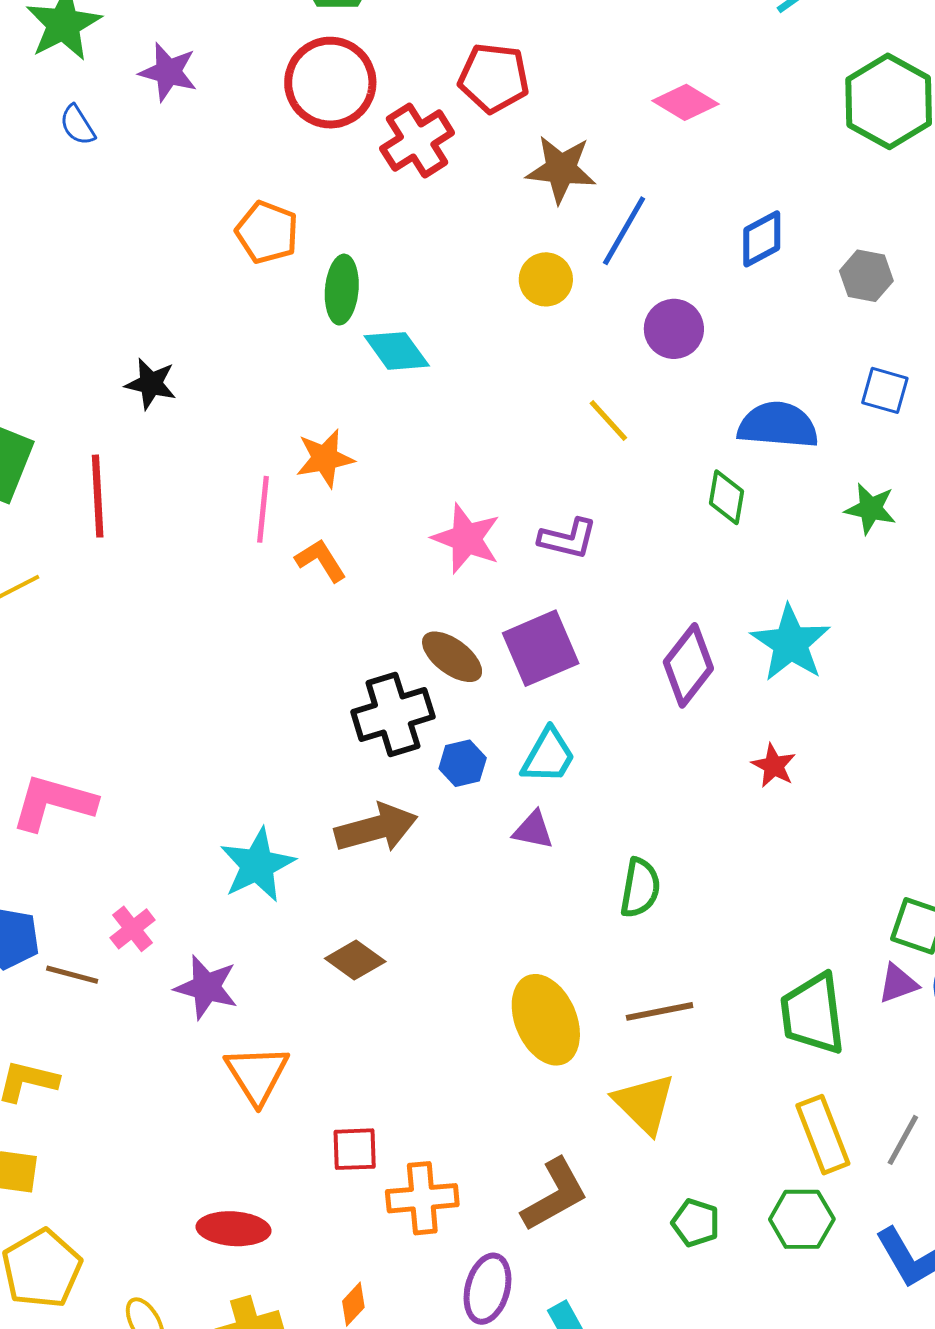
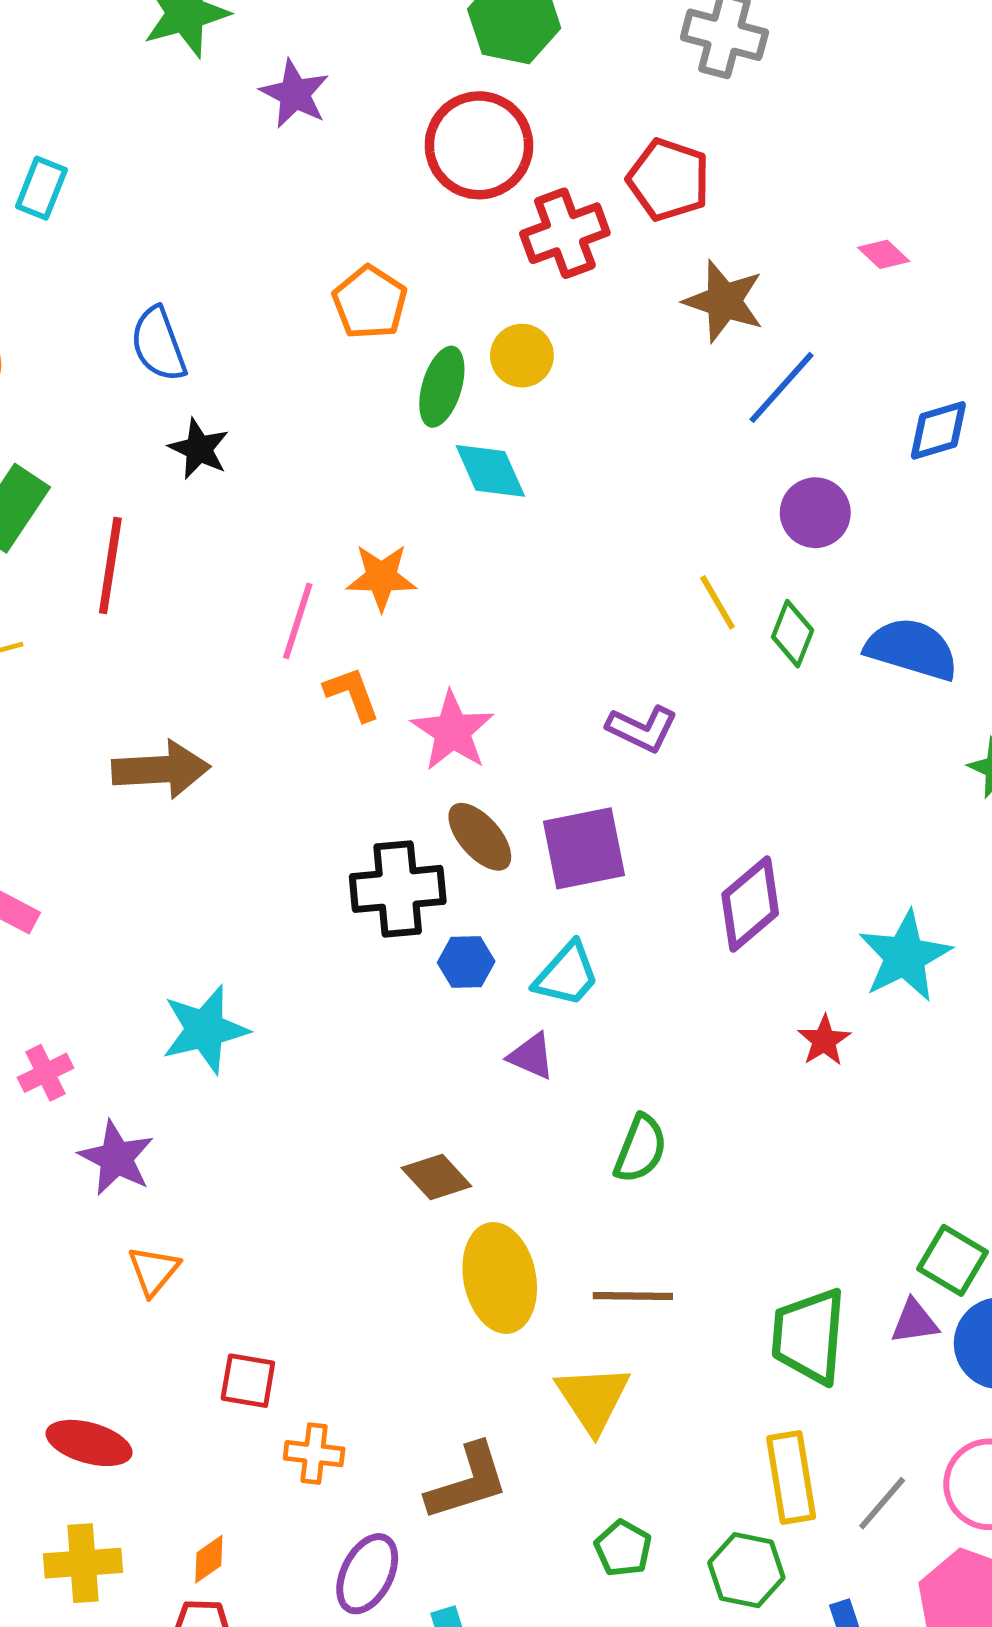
pink diamond: (686, 102) -> (884, 254), size x0.7
blue semicircle: (77, 125) -> (158, 344), moved, size x1.5
yellow circle: (546, 279) -> (522, 356), moved
green diamond: (726, 497) -> (793, 634), moved
pink star: (466, 539) -> (452, 731), moved
cyan star: (791, 643) -> (905, 956), moved
brown arrow: (376, 828) -> (161, 769), moved
brown diamond: (355, 960) -> (436, 1177), moved
orange triangle: (257, 1074) -> (154, 1271), size x0.7
orange cross: (422, 1198) -> (314, 1454), size x0.7

